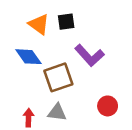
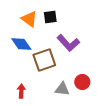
gray triangle: (57, 112) -> (62, 89), moved

